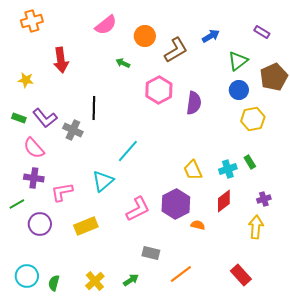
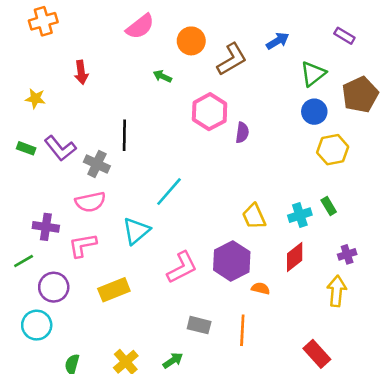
red arrow: (61, 60) -> (81, 72), size x0.7
purple semicircle: (194, 103) -> (242, 133), moved, size x0.7
pink semicircle: (34, 148) -> (90, 202), moved, turned -60
orange line: (181, 274) -> (242, 330), moved, turned -50
cyan circle: (27, 276) -> (37, 325), moved

